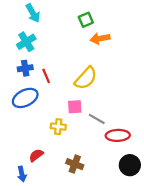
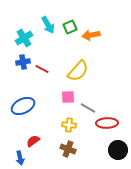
cyan arrow: (33, 13) -> (48, 25), moved
green square: (86, 20) -> (70, 27), moved
red line: (46, 76) -> (42, 69), turned -40
blue ellipse: (25, 98) -> (23, 106), moved
yellow cross: (58, 127) -> (69, 125), moved

